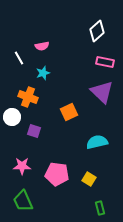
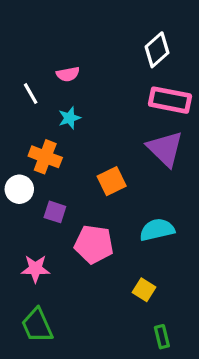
pink rectangle: (105, 62) -> (170, 100), size x1.4
pink pentagon: (57, 174) -> (94, 244), moved

